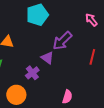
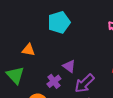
purple arrow: (62, 41) -> (84, 83), moved

